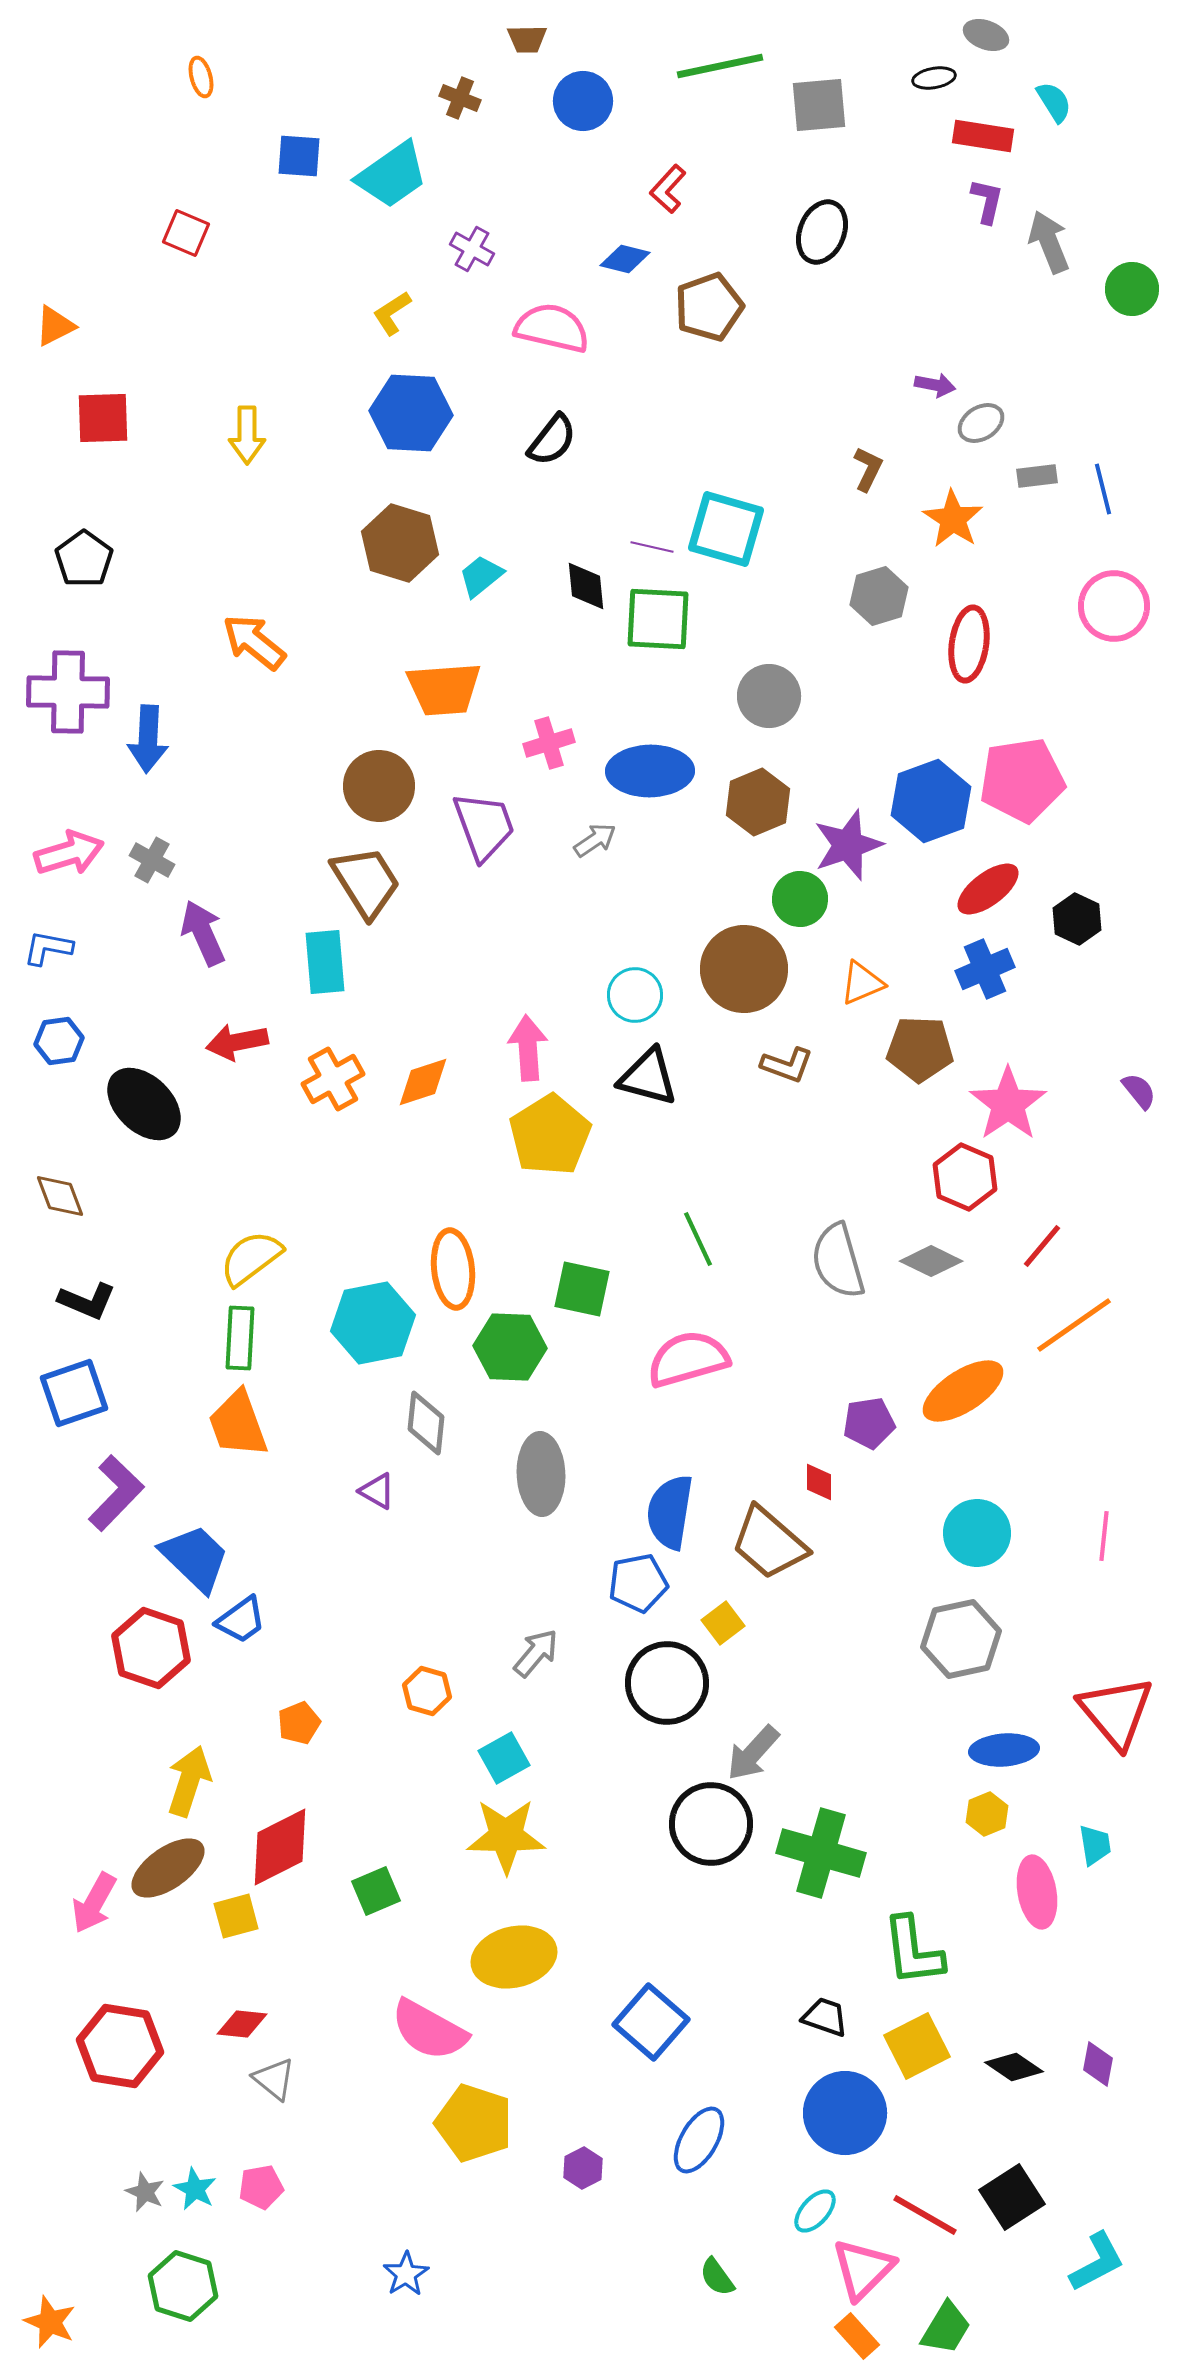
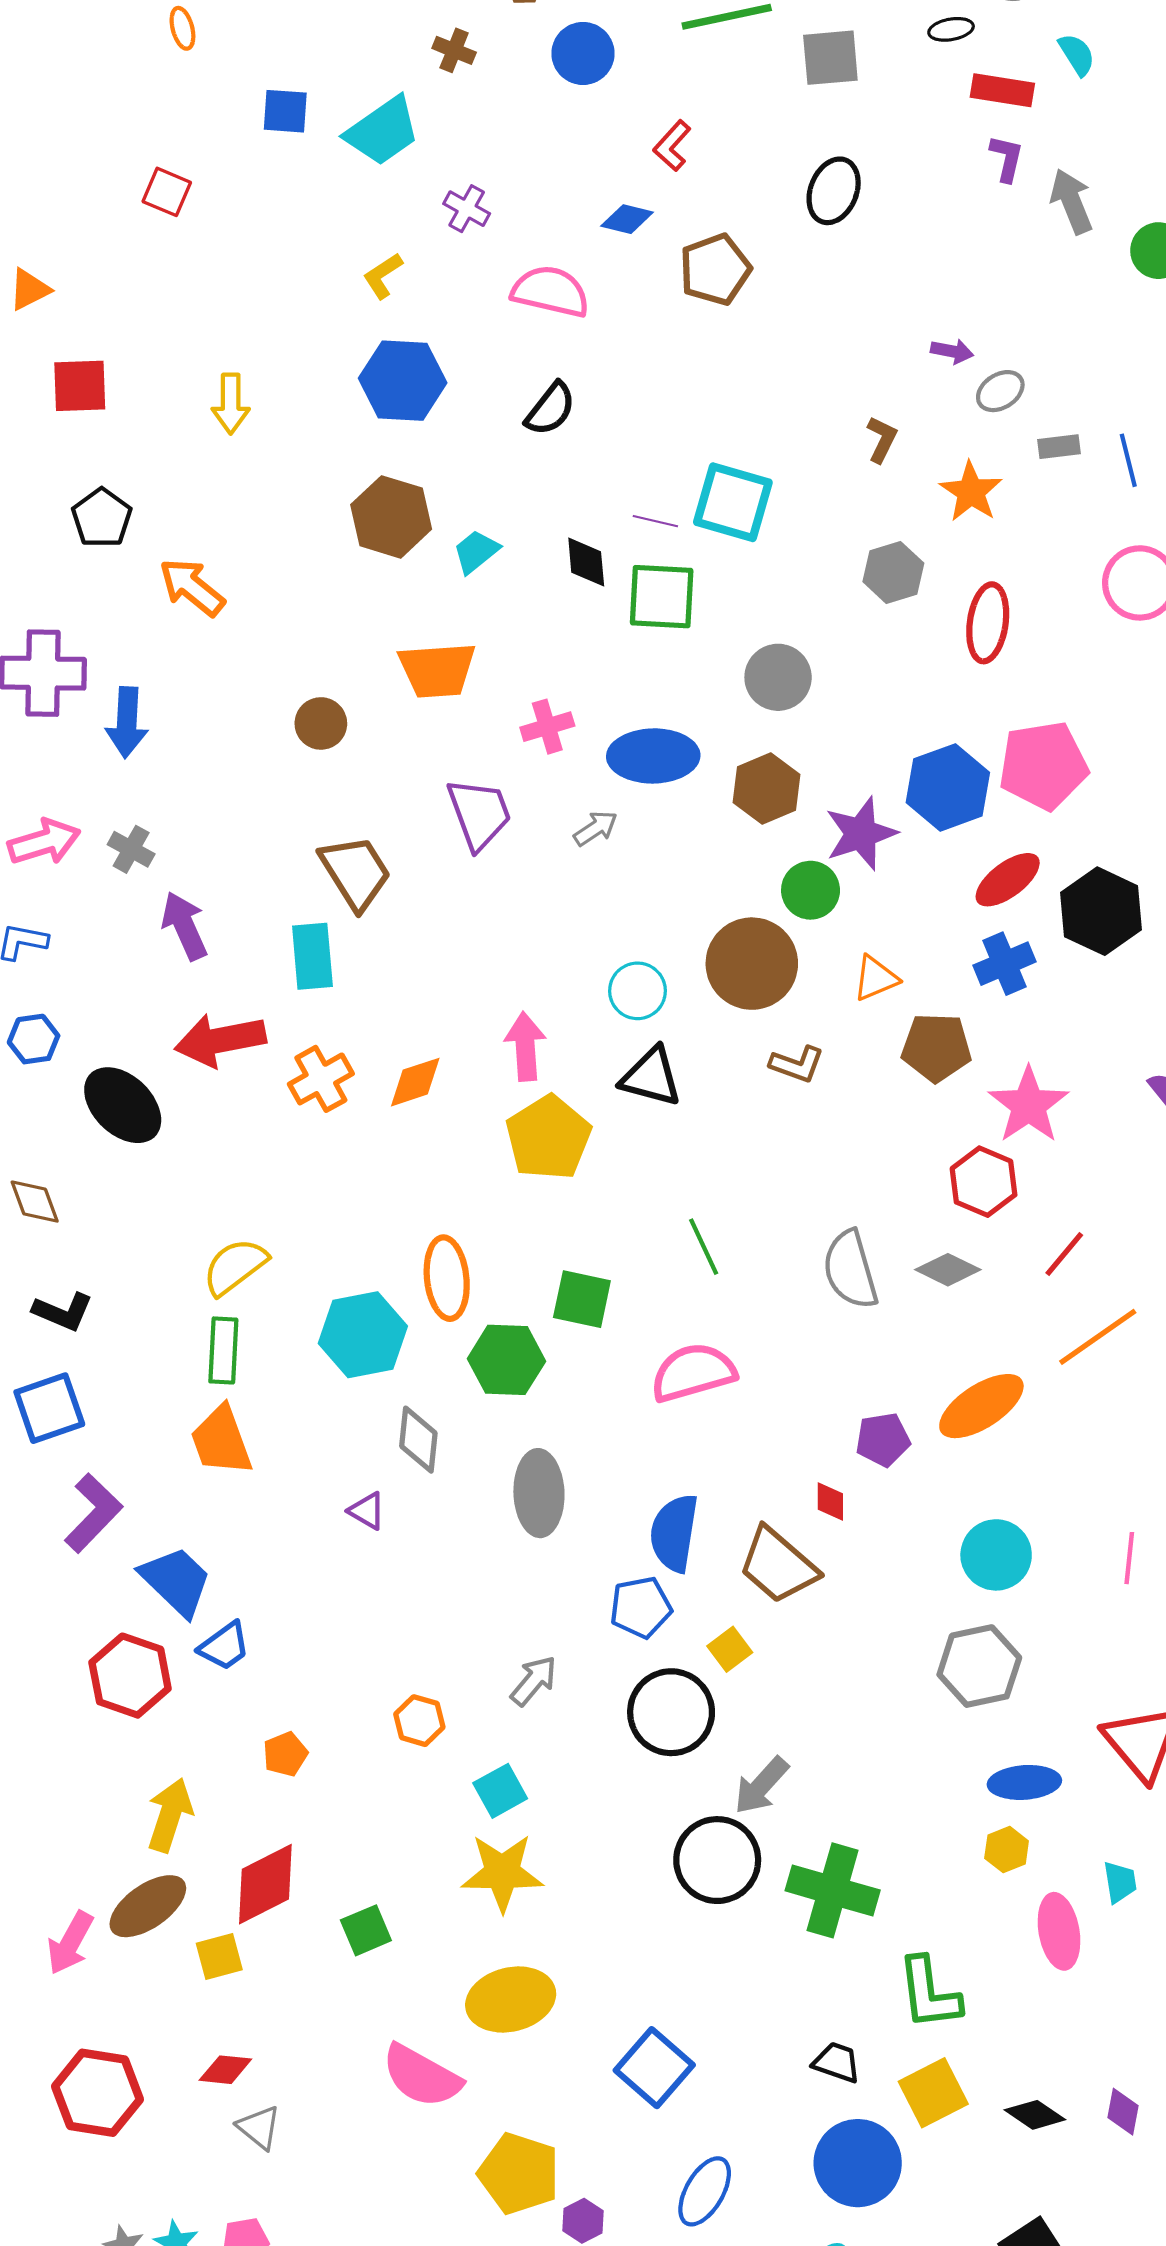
black pentagon: (84, 559) -> (102, 518), moved
orange arrow: (254, 642) -> (192, 587), moved
brown circle: (379, 786) -> (321, 723), moved, size x0.7
black hexagon: (1077, 919) -> (1101, 911), size x1.6
red arrow: (237, 1042) -> (220, 1040), size x1.4
yellow pentagon: (474, 2123) -> (519, 2174), moved

